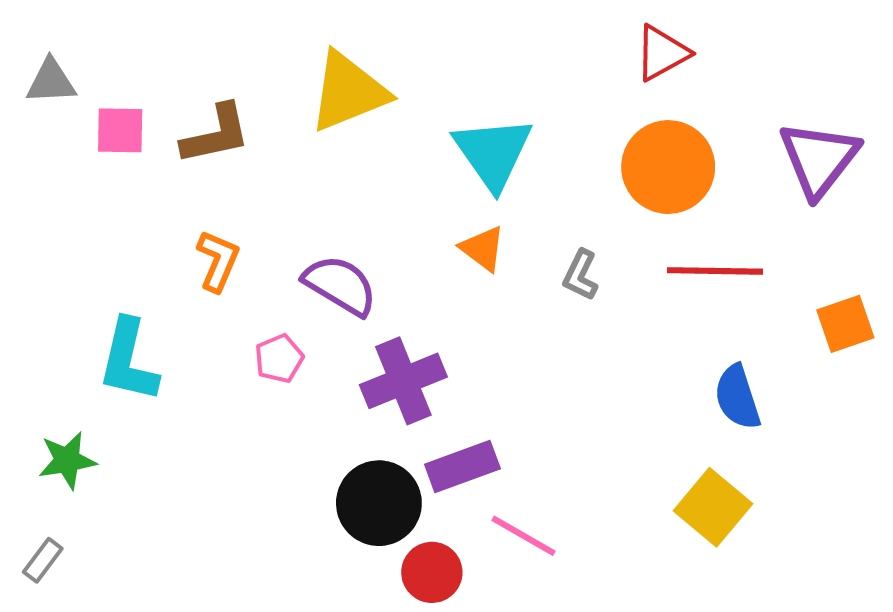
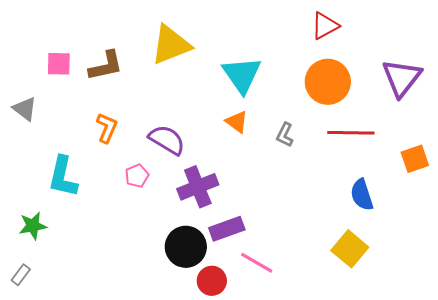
gray triangle: (51, 81) -> (25, 109), moved, turned 40

